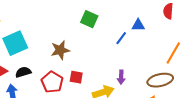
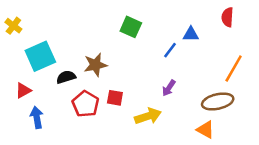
black semicircle: (23, 72) -> (66, 77), moved
purple arrow: (121, 77) -> (169, 88), moved, turned 32

